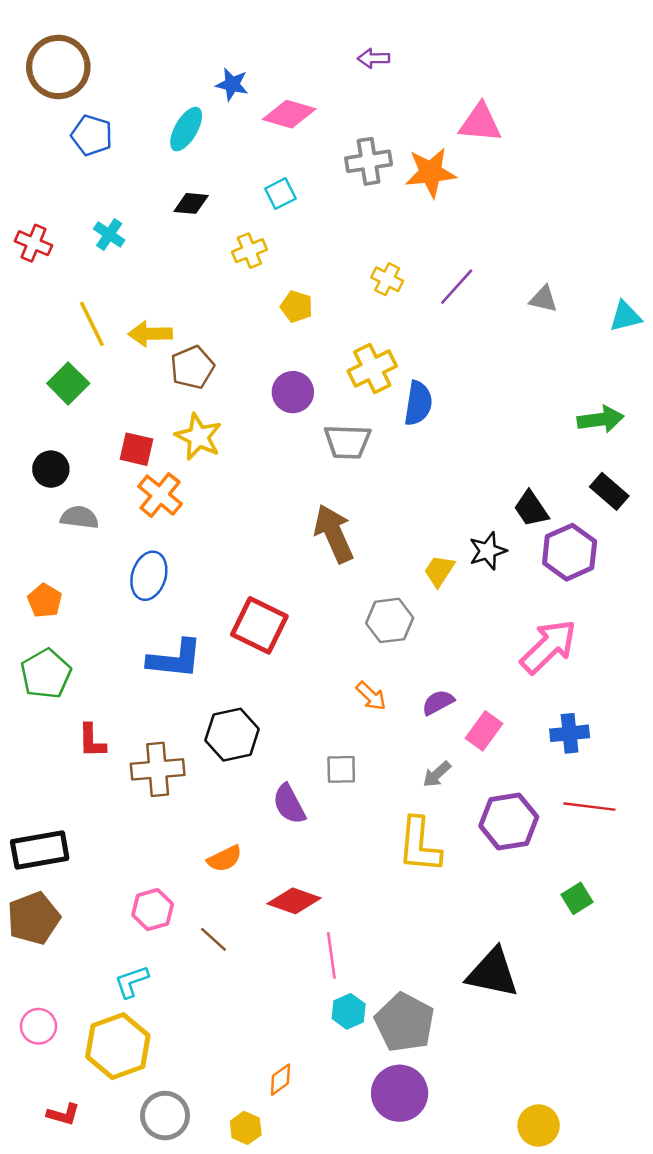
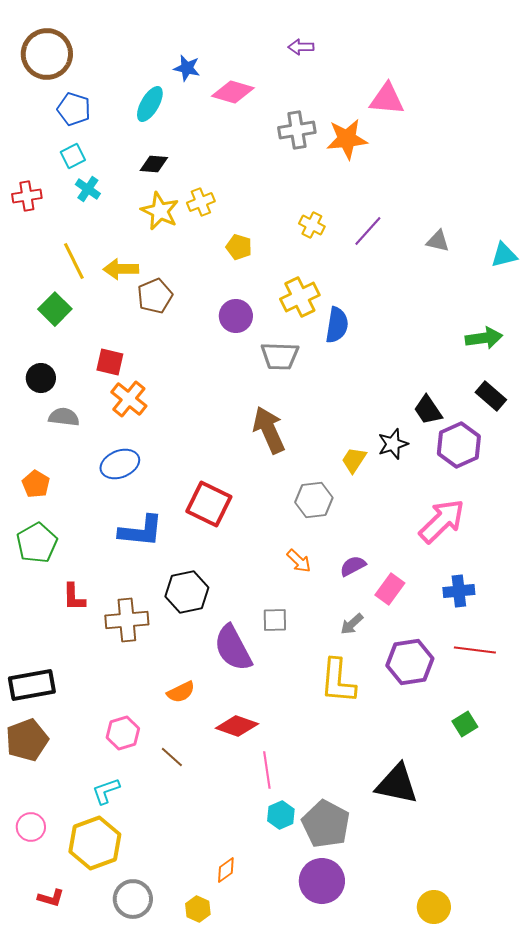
cyan square: (280, 194) -> (73, 156), moved
red cross: (33, 243) -> (27, 196), turned -32
yellow star: (199, 437) -> (160, 211), moved
blue ellipse: (149, 576) -> (120, 464), turned 51
purple semicircle: (289, 804) -> (233, 648), size x1.4

